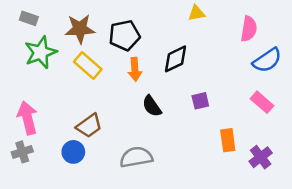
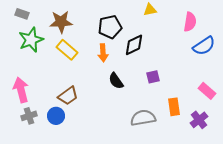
black pentagon: (124, 35) -> (110, 27), moved
pink rectangle: (262, 102) -> (207, 91), moved
gray cross: (22, 152) -> (29, 116), moved
gray semicircle: (136, 157) -> (143, 118), moved

